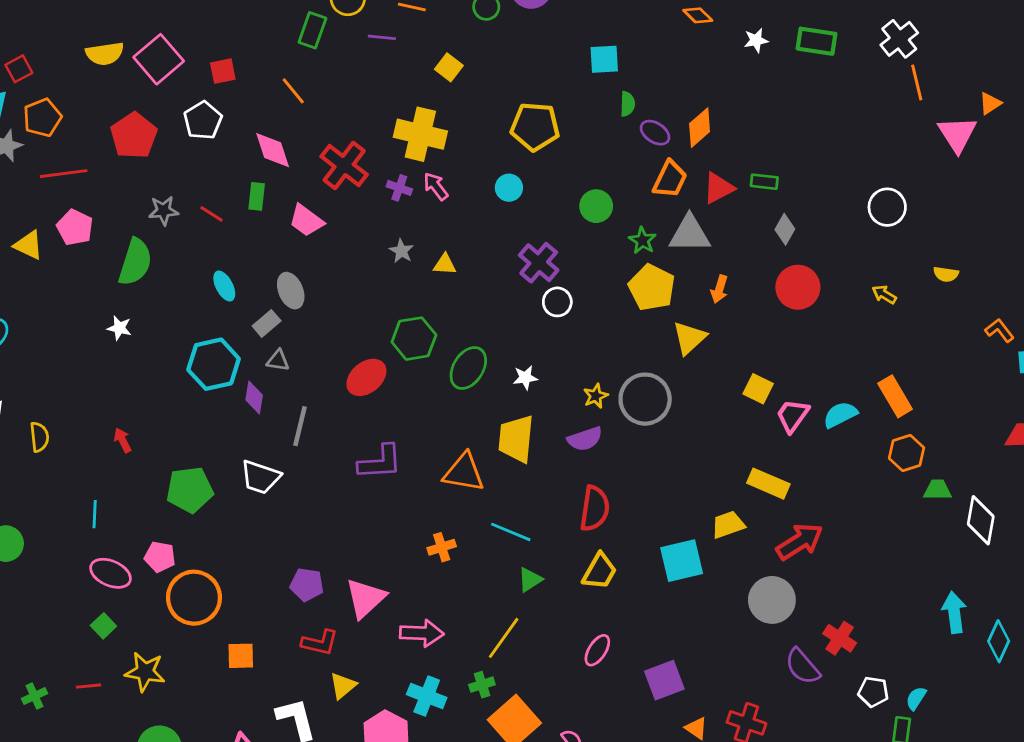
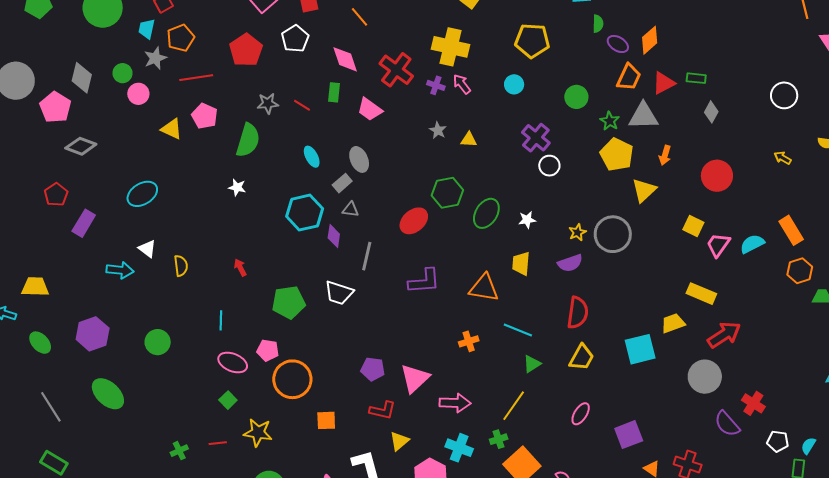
red circle: (798, 287) -> (717, 176), moved
yellow trapezoid: (516, 439) -> (521, 263), size x0.7

